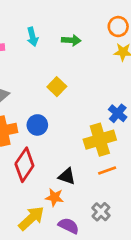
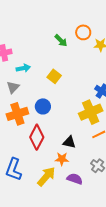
orange circle: (118, 27) -> (83, 32), moved
cyan arrow: (33, 37) -> (23, 68), moved, turned -80
green arrow: (71, 40) -> (61, 41), turned 48

